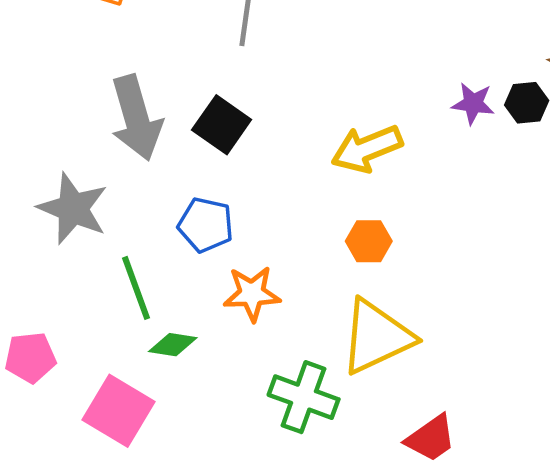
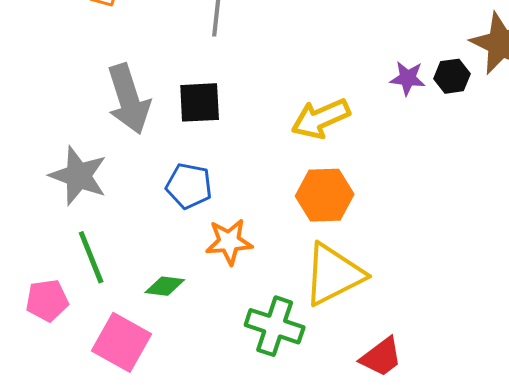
black square: (222, 125) -> (200, 102), turned -36
orange hexagon: (369, 241) -> (325, 195), size x1.5
green line: (136, 288) -> (91, 257), moved

